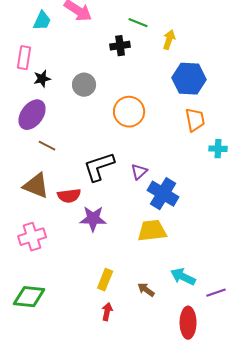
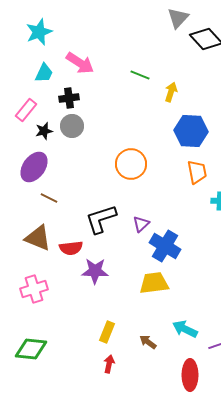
black cross: (120, 46) -> (69, 98), moved
pink rectangle: (24, 58) -> (26, 110), turned 30
gray circle: (84, 85) -> (72, 126), moved

